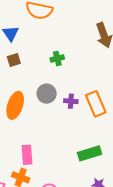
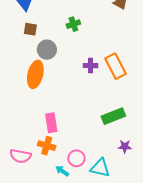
brown square: (14, 60) -> (30, 29), turned 32
gray circle: (47, 94) -> (47, 50), moved

